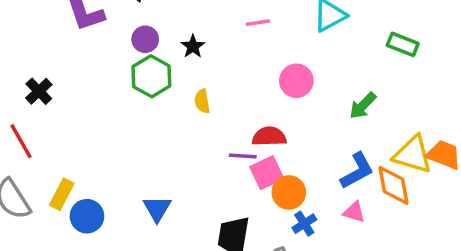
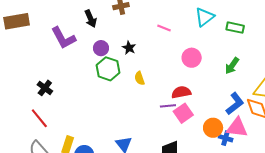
pink line: (258, 23) -> (164, 28), turned 40
green rectangle: (403, 44) -> (235, 28), moved
orange circle: (289, 192) -> (213, 128), moved
pink triangle: (354, 212) -> (237, 128), size x1.6
blue cross: (304, 224) -> (226, 138), moved, turned -32

